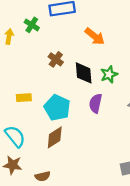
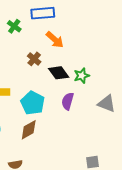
orange arrow: (95, 36) -> (55, 40), moved
black diamond: (84, 73) -> (59, 73), turned -35

